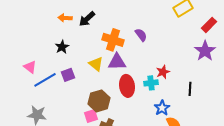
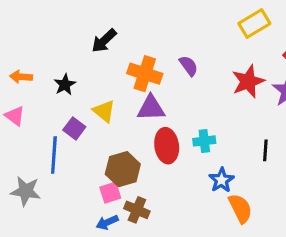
orange arrow: (65, 18) -> (21, 77), moved
yellow triangle: (96, 64) -> (104, 111), moved
red star: (163, 72) -> (248, 81), moved, size x1.5
purple square: (68, 75) -> (74, 128), turned -32
blue line: (45, 80) -> (54, 155), moved, turned -55

